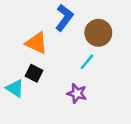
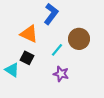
brown circle: (98, 33) -> (79, 39), moved
cyan line: (87, 62) -> (57, 50), moved

